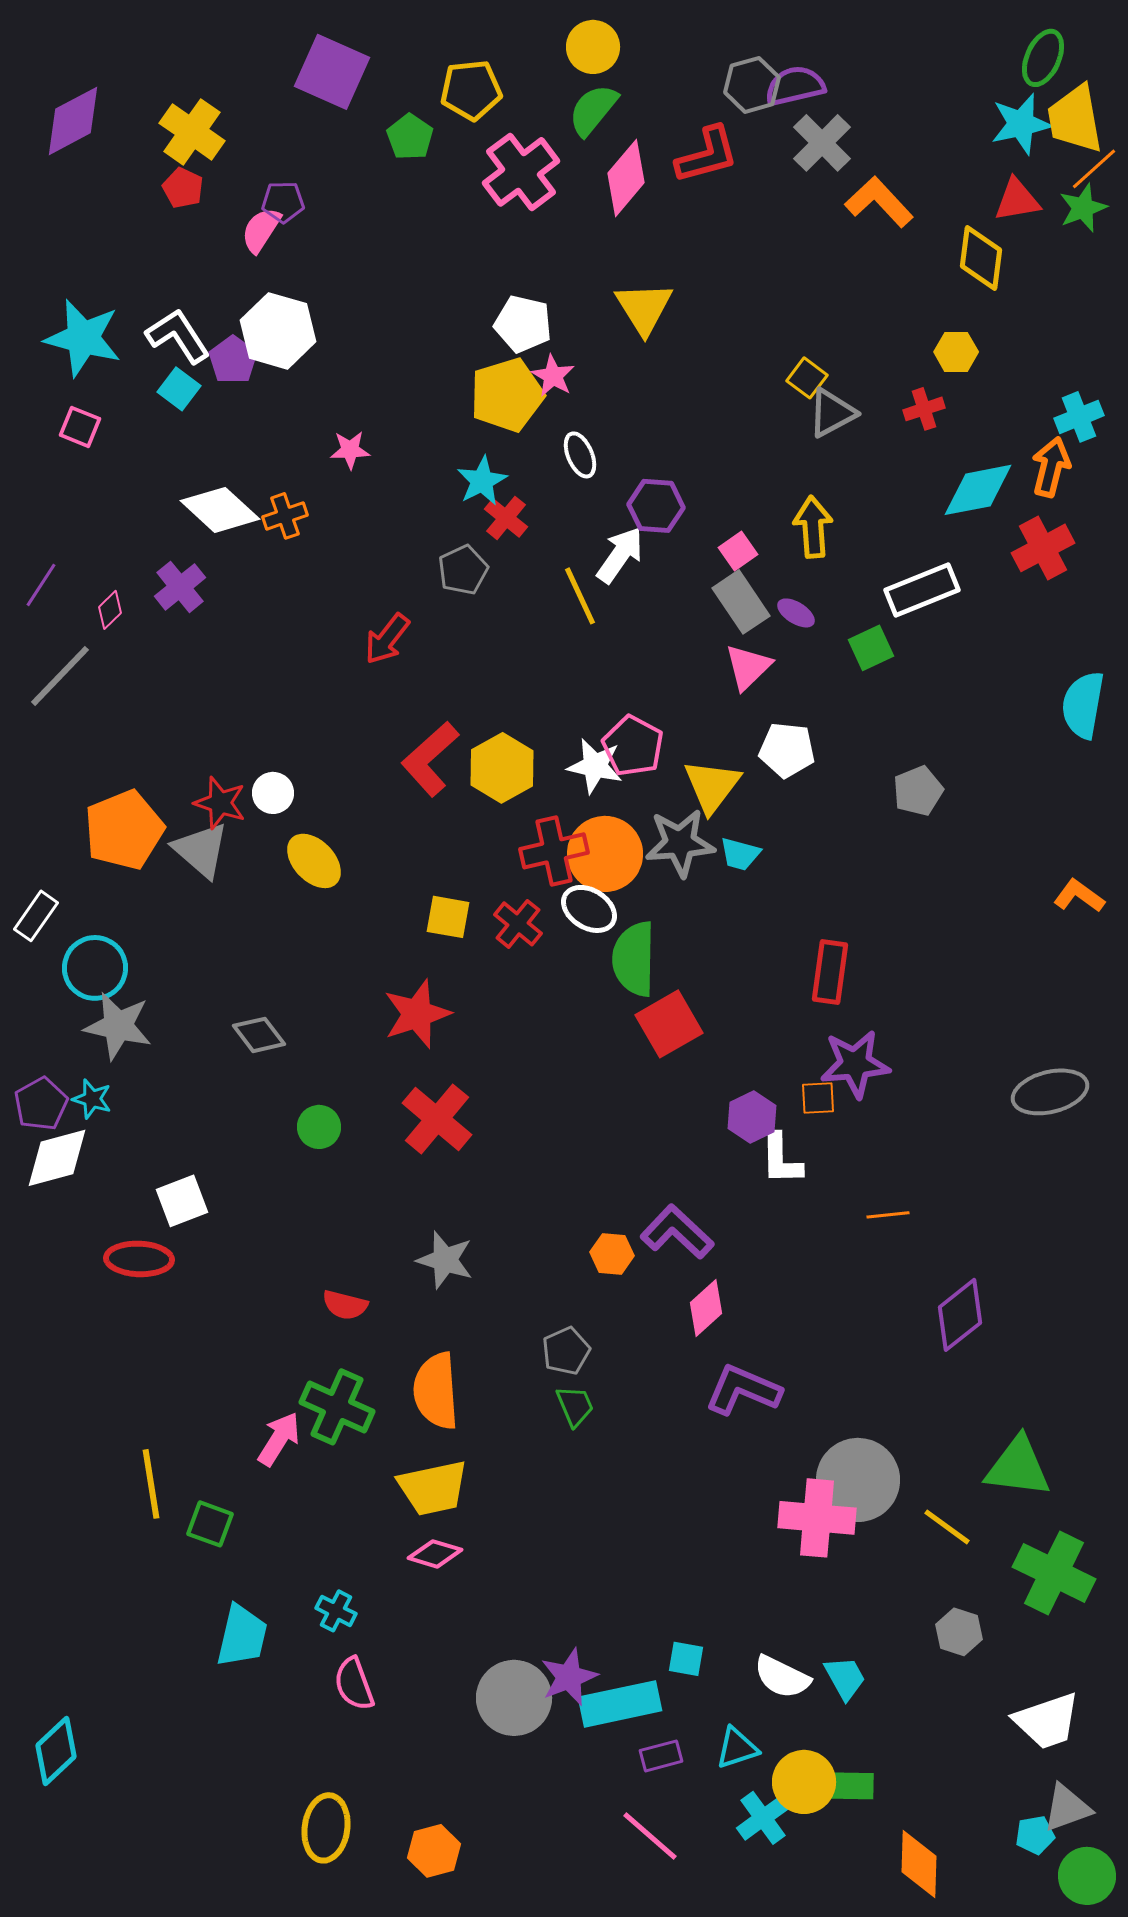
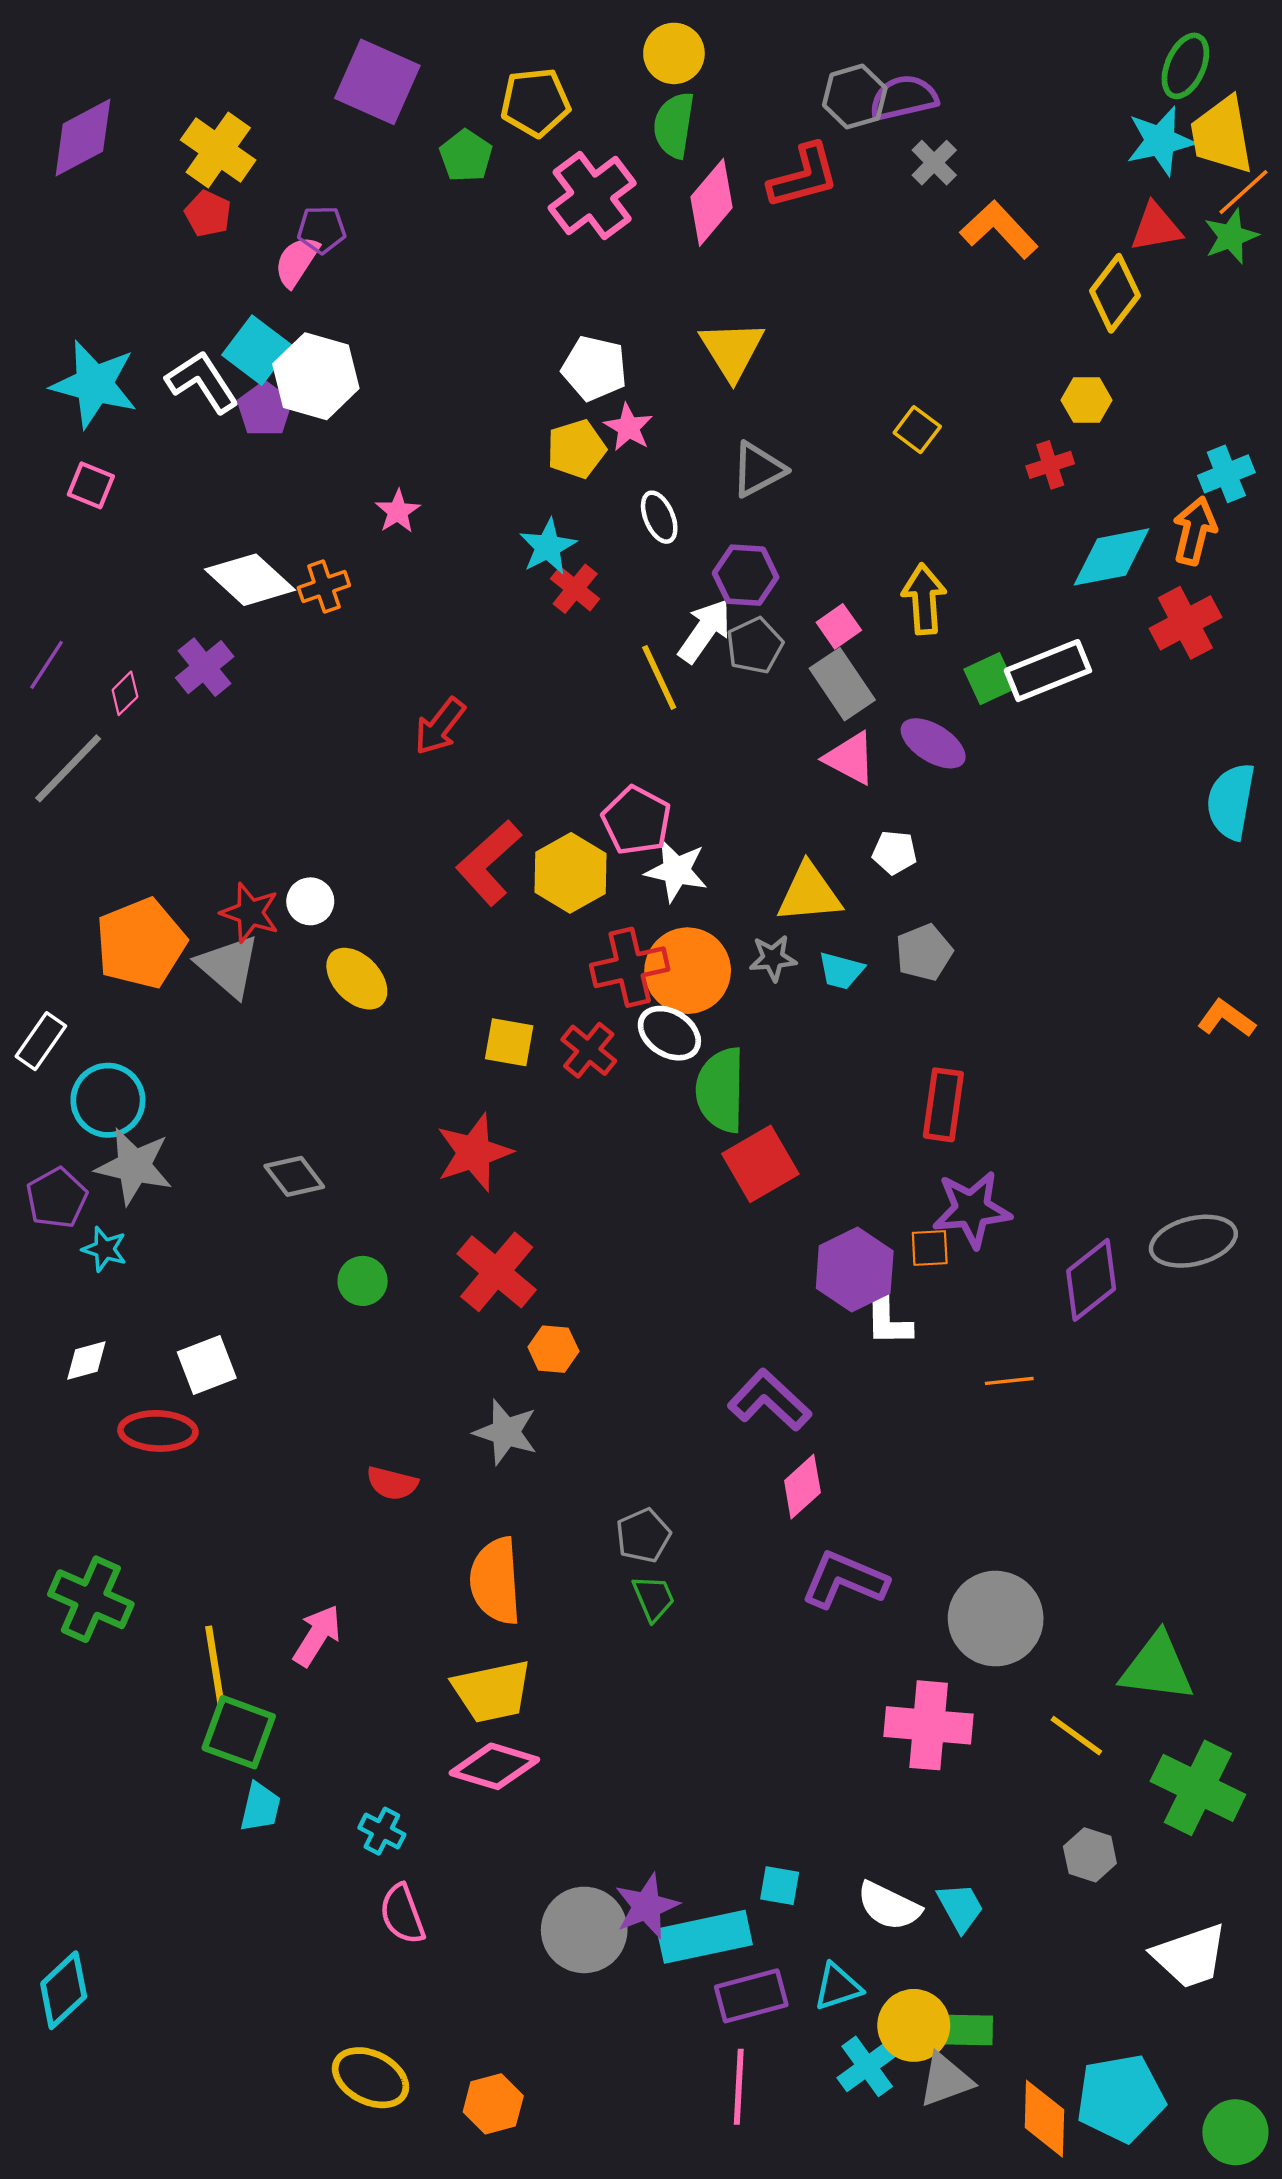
green semicircle: (593, 110) -> (674, 125), turned -30
gray cross: (822, 143) -> (934, 163), size x0.7
yellow diamond: (981, 258) -> (1115, 293), turned 30
cyan square: (179, 389) -> (257, 350), moved, size x1.4
yellow pentagon: (507, 395) -> (576, 449), size x0.7
gray triangle: (832, 413) -> (758, 469), moved
pink star: (350, 450) -> (398, 511), turned -30
gray pentagon: (463, 570) -> (755, 646), moved
purple ellipse: (796, 613) -> (933, 743), moved, size x1.5
green square: (871, 648) -> (990, 679), moved
pink triangle: (748, 667) -> (850, 758), turned -48
pink pentagon: (633, 746) -> (636, 821), moved
white pentagon: (787, 750) -> (894, 852), size x0.7
yellow triangle: (712, 786) -> (809, 893), turned 48
gray pentagon: (918, 791) -> (924, 952), moved
gray star: (680, 843) -> (773, 958), size x0.6
purple pentagon: (41, 1104) -> (57, 1198), moved
purple hexagon: (752, 1117) -> (855, 1270), size x1.4
white diamond: (57, 1158) -> (86, 1361), moved, size x0.6
orange hexagon: (612, 1254) -> (553, 1349), moved
purple diamond: (960, 1315) -> (1091, 1280), moved
green cross: (337, 1407) -> (91, 1599), moved
gray circle: (858, 1480) -> (996, 1619), moved
yellow line: (151, 1484) -> (215, 1665), moved
green square: (210, 1524) -> (239, 1732), size x1.4
pink diamond: (435, 1554) -> (494, 1766), size x1.4
cyan trapezoid: (242, 1636) -> (260, 1807), moved, size x0.7
purple rectangle: (661, 1756) -> (751, 1996), size x1.5
gray triangle: (1067, 1808) -> (946, 2080), moved
yellow ellipse: (326, 1828) -> (370, 2078), turned -72
cyan pentagon: (1035, 1835) -> (1121, 2098), moved, size x2.0
pink line: (650, 1836) -> (739, 2087), turned 52

